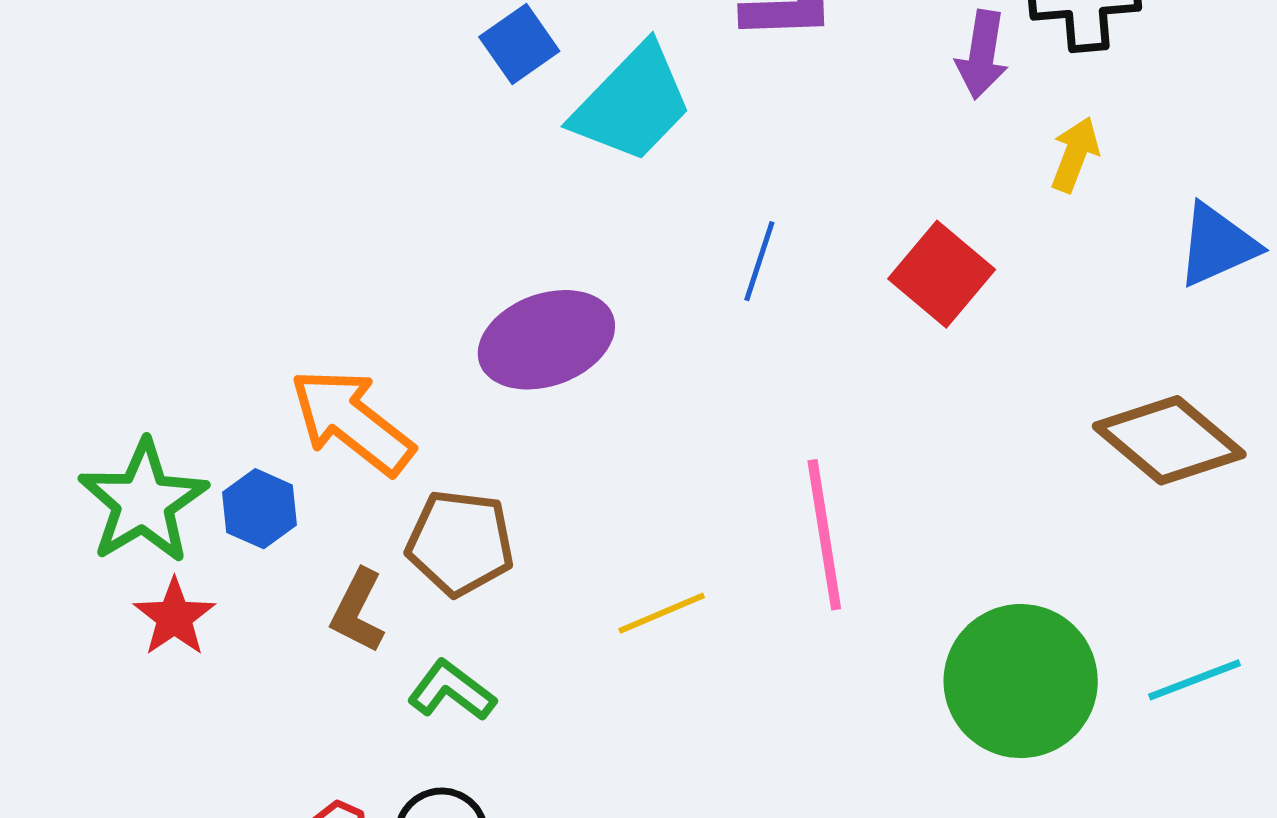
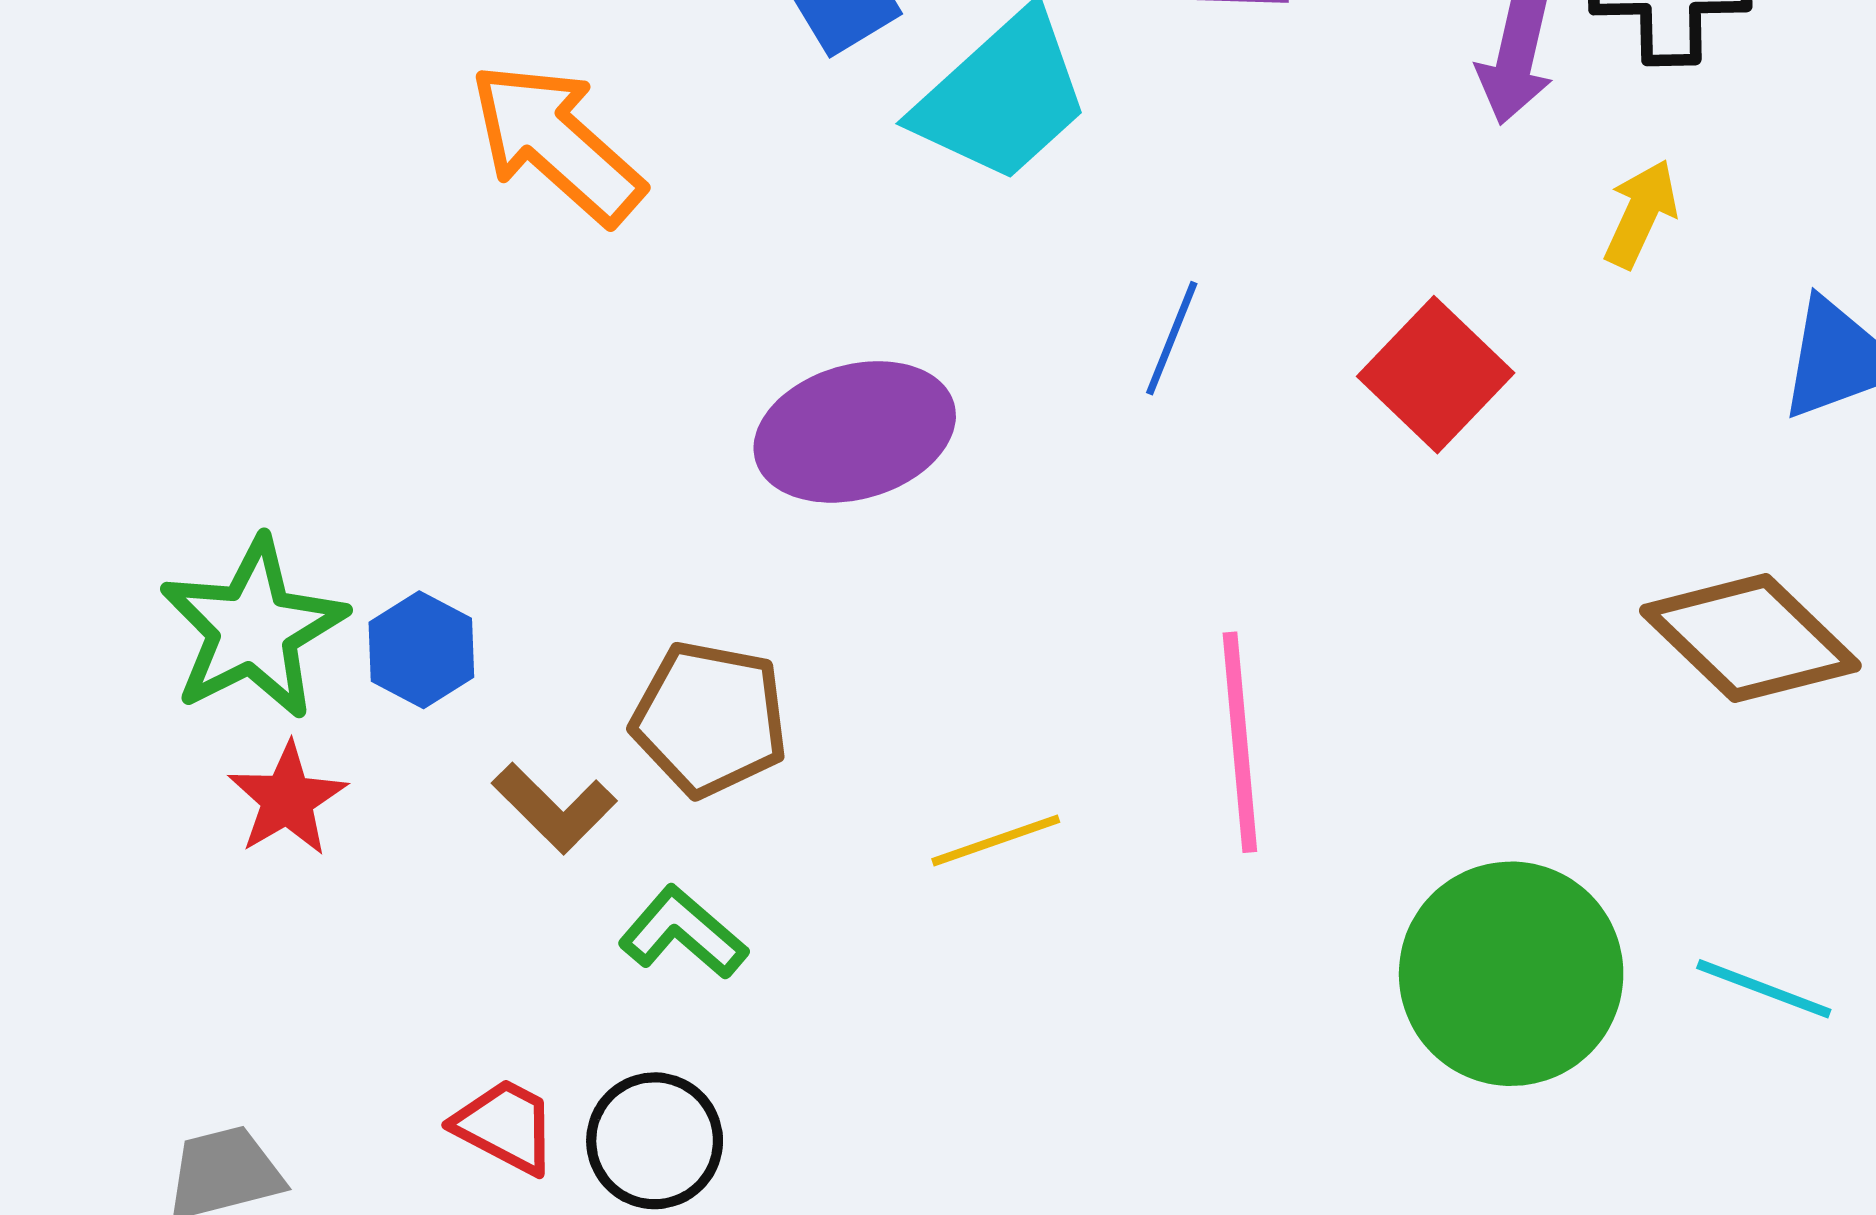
orange arrow: (352, 422) -> (556, 143), moved
brown L-shape: (358, 611) -> (554, 808), turned -76
cyan line: (1194, 680) -> (1764, 989), turned 38

